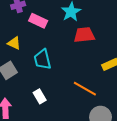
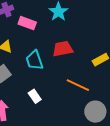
red trapezoid: (84, 35) -> (63, 49), moved

